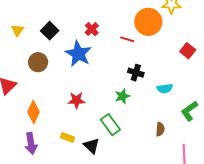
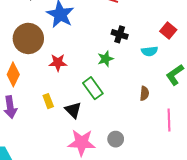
red square: (188, 51) -> (168, 31), moved
brown circle: (38, 62) -> (28, 38), moved, size x1.5
yellow rectangle: (67, 137) -> (48, 101), turned 48

